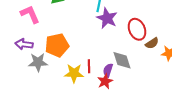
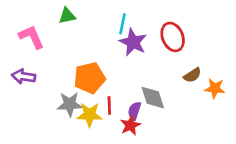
red ellipse: (137, 29) -> (173, 37), moved
orange pentagon: (57, 45) -> (90, 78), moved
gray star: (38, 62) -> (70, 104), moved

